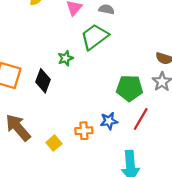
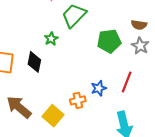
green pentagon: (130, 88) -> (109, 41), moved
yellow square: (54, 143) -> (53, 116), size x1.5

